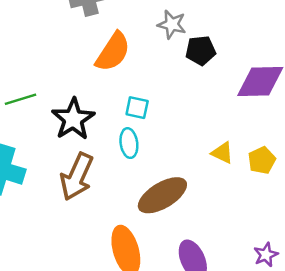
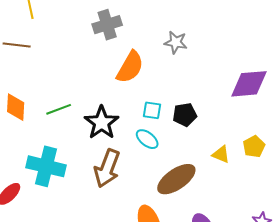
black pentagon: (201, 51) -> (185, 115), moved
cyan ellipse: (129, 143) -> (147, 139), turned -40
yellow triangle: (222, 153) -> (221, 154), moved

